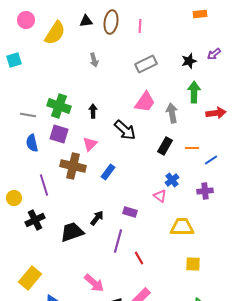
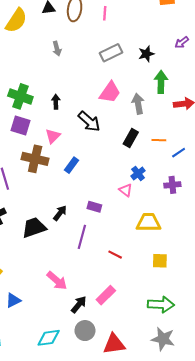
black star: (189, 61) -> (146, 54), moved
red line: (139, 258) -> (115, 255), moved, turned -32

